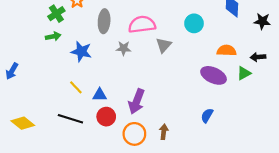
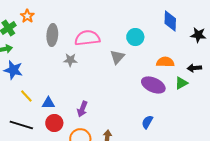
gray triangle: (164, 45) -> (117, 57), moved
blue star: (81, 52) -> (13, 70), moved
purple arrow: (137, 101) -> (82, 109), size x0.7

